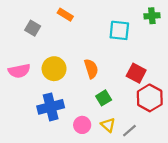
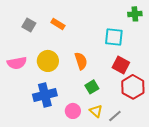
orange rectangle: (65, 15) -> (58, 24), moved
cyan square: (119, 30) -> (114, 37), moved

